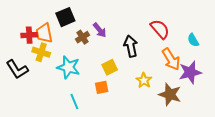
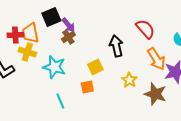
purple arrow: (100, 30) -> (68, 25), moved

